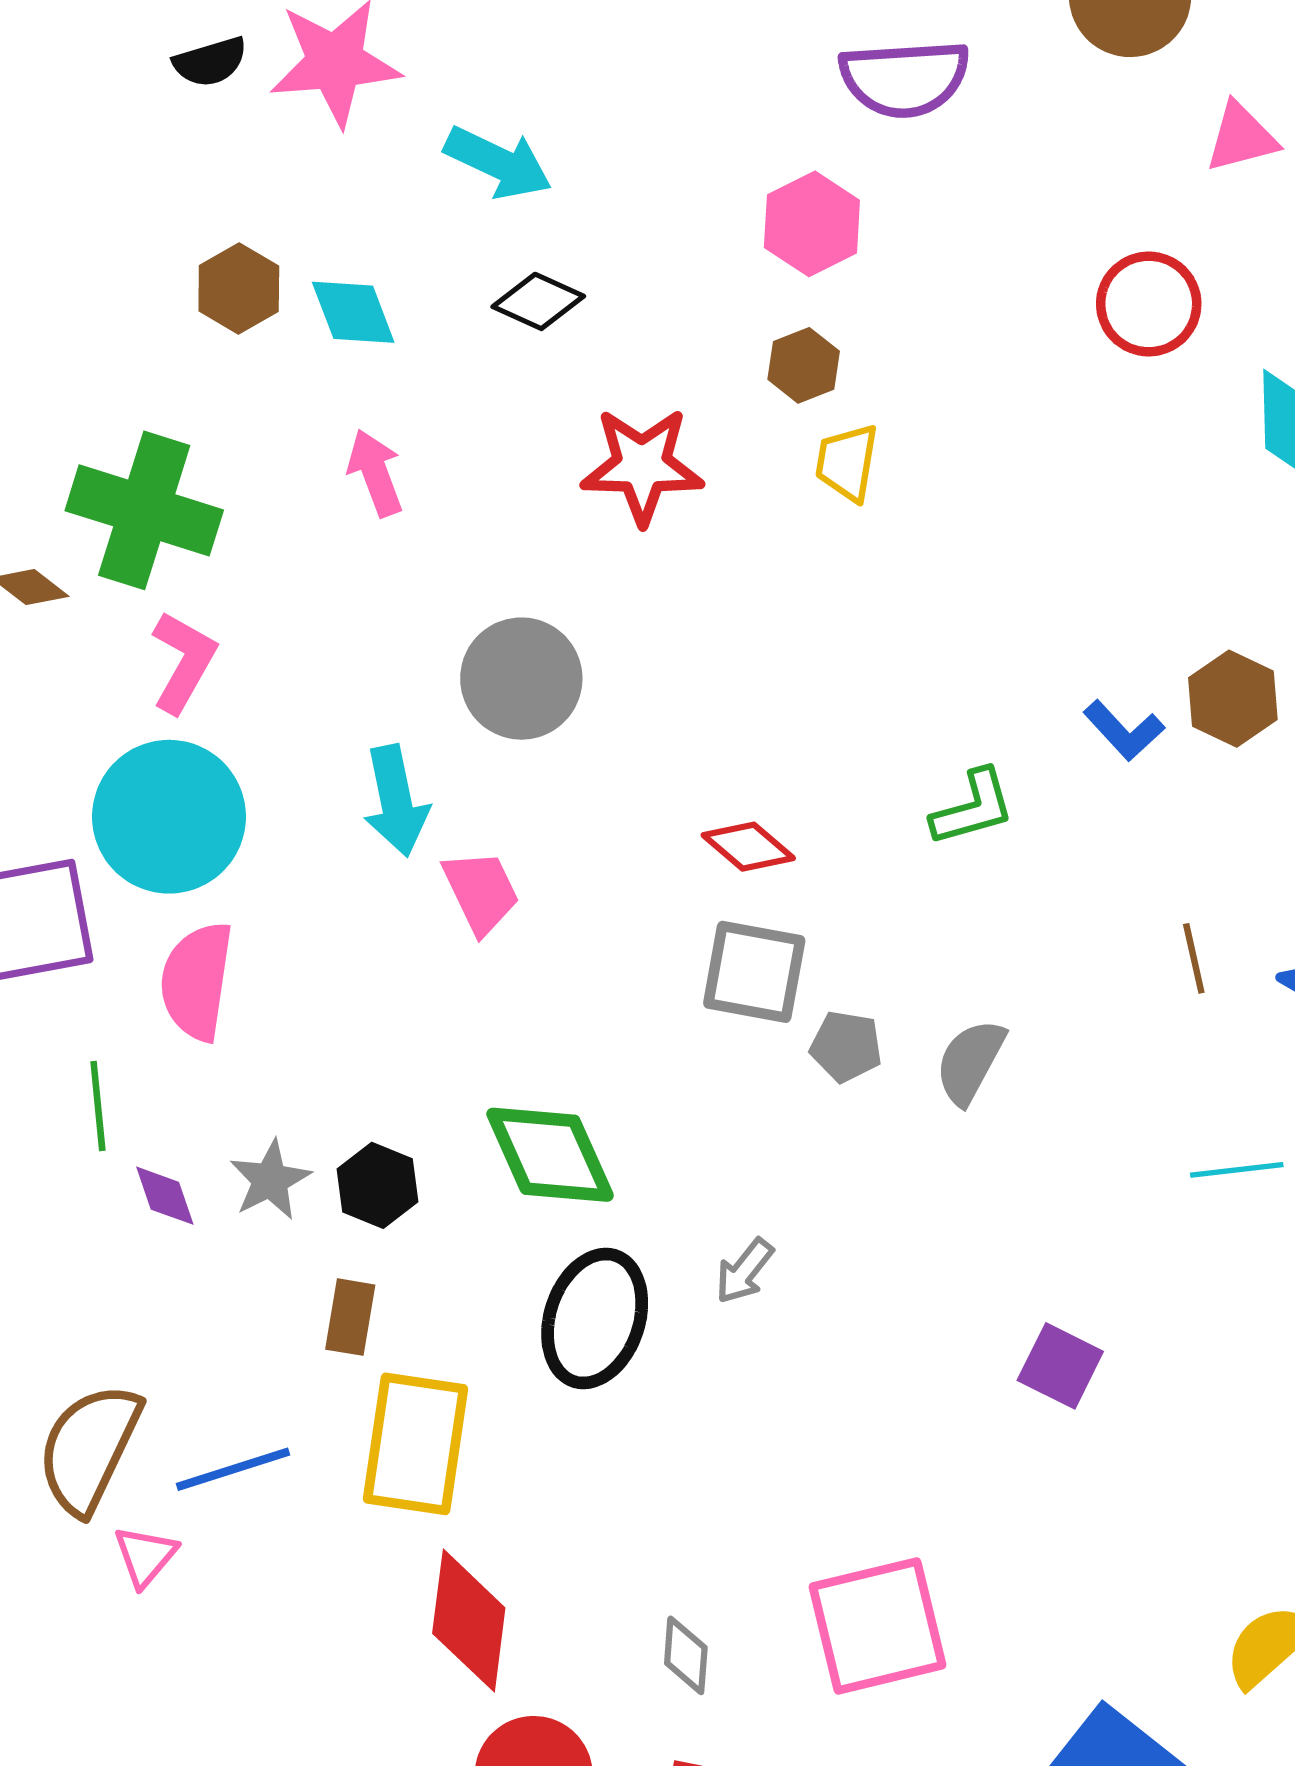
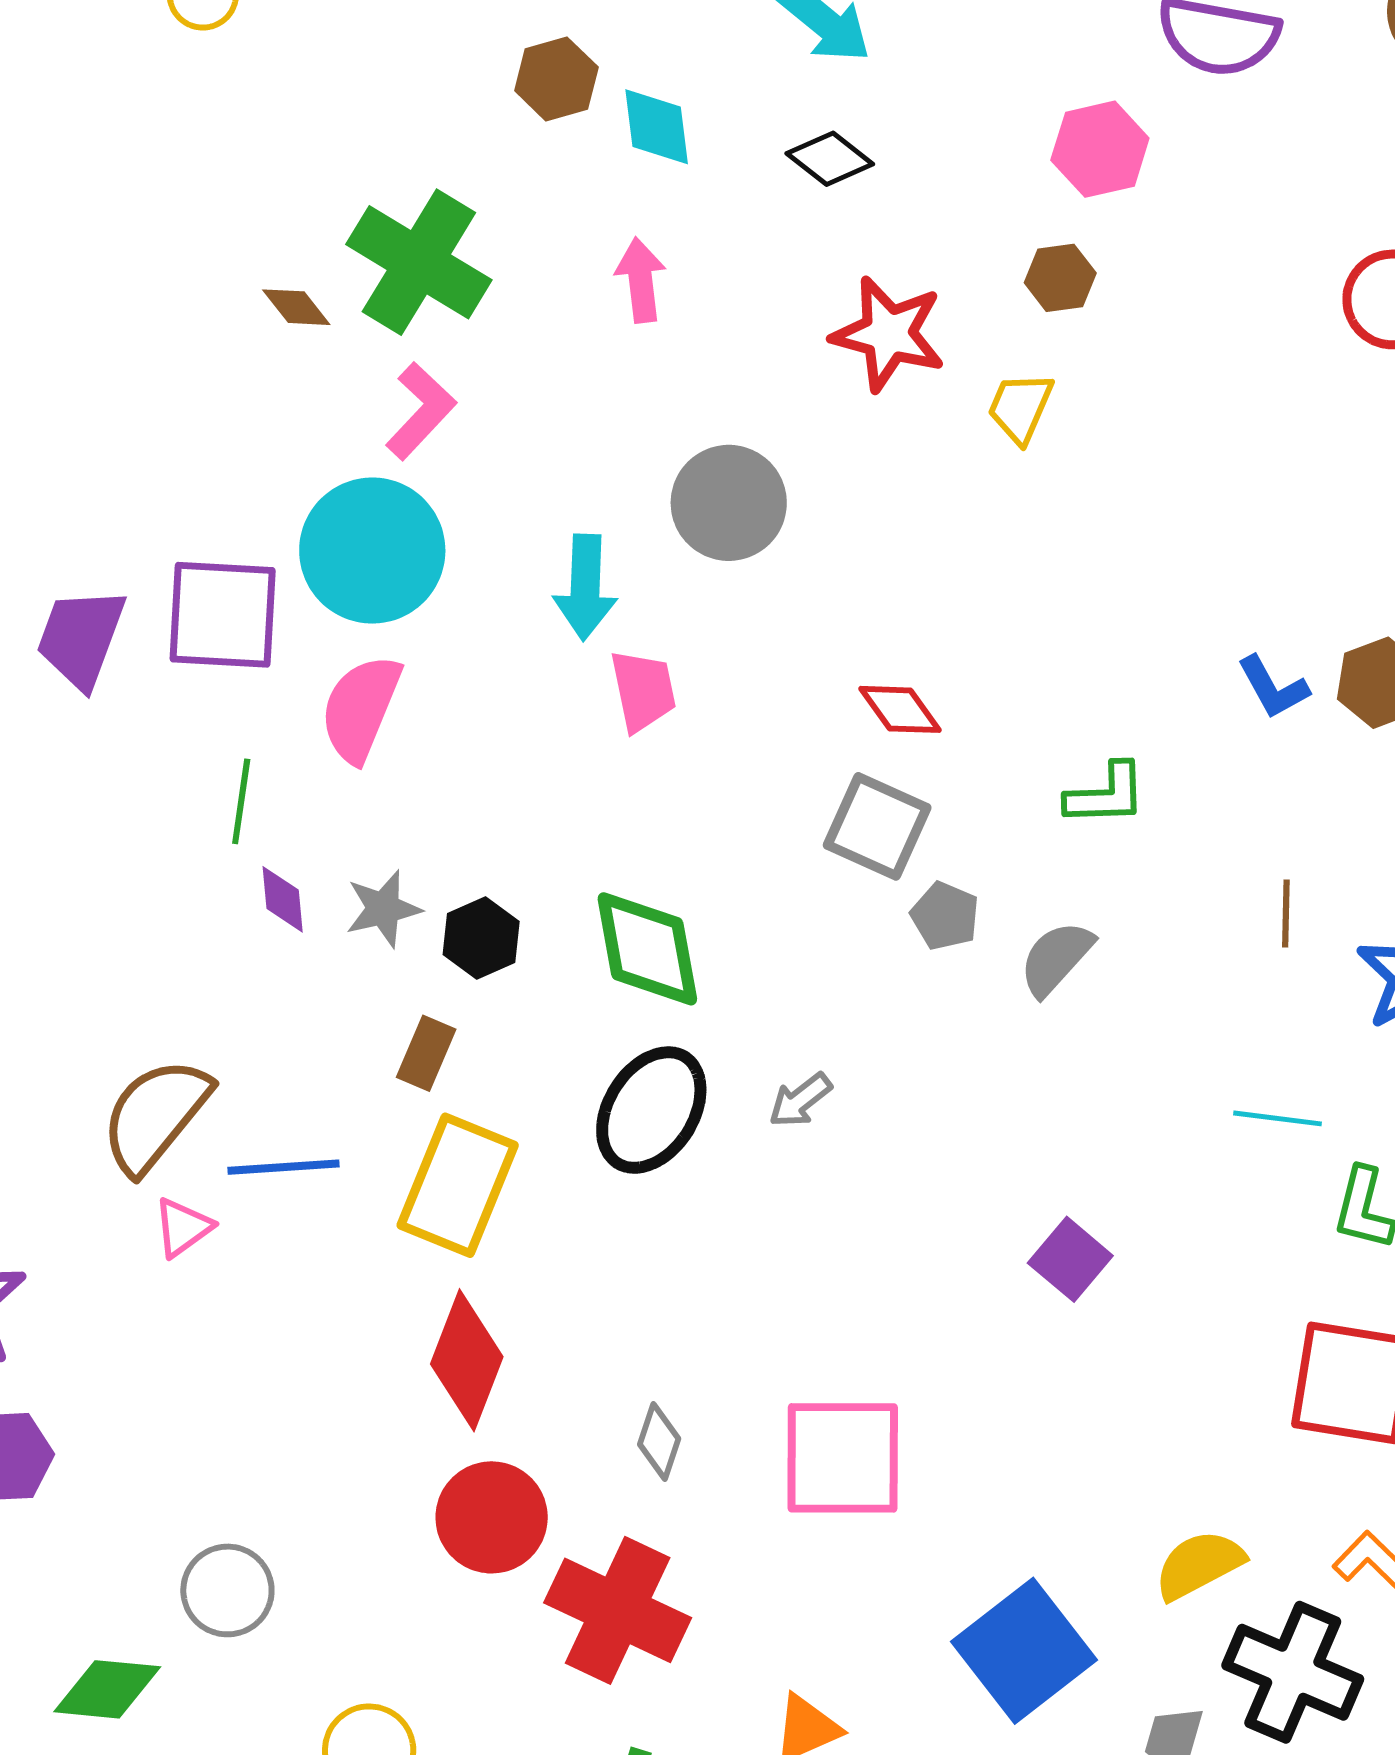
yellow trapezoid: (847, 463) -> (1020, 407), moved
green L-shape: (973, 808) -> (1106, 795), moved

